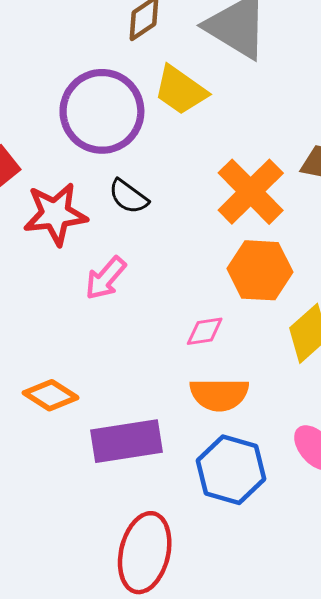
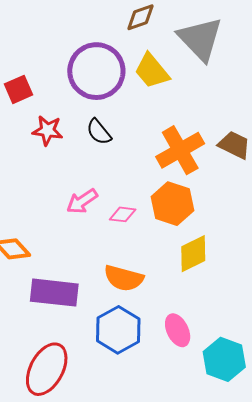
red star: (55, 214) -> (48, 130), size x0.7
pink arrow: (106, 278) -> (82, 201), moved
pink diamond: (205, 331) -> (123, 214), moved

